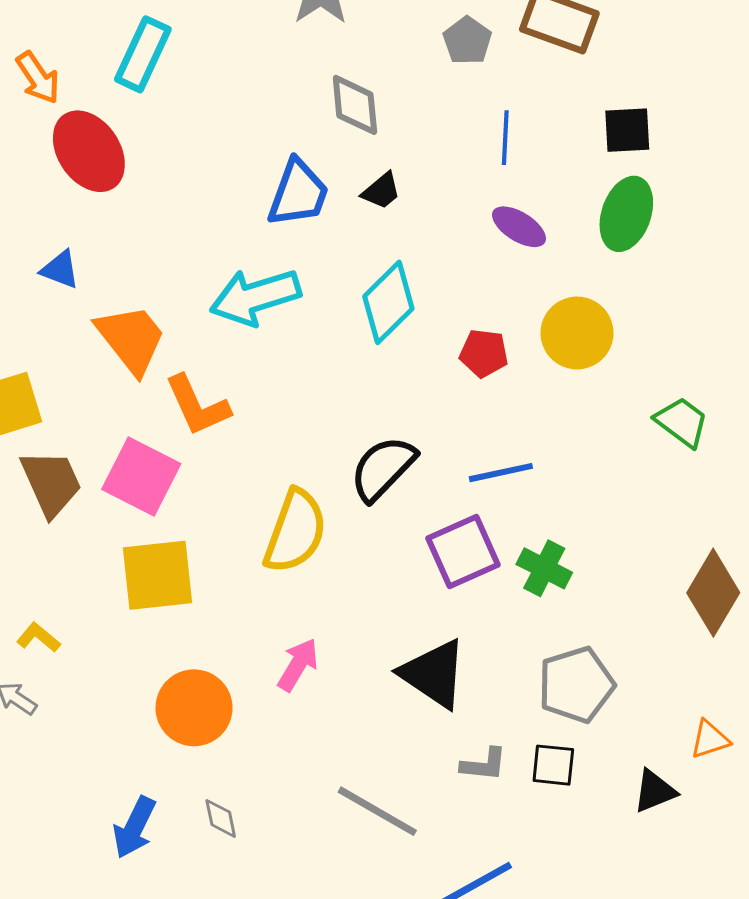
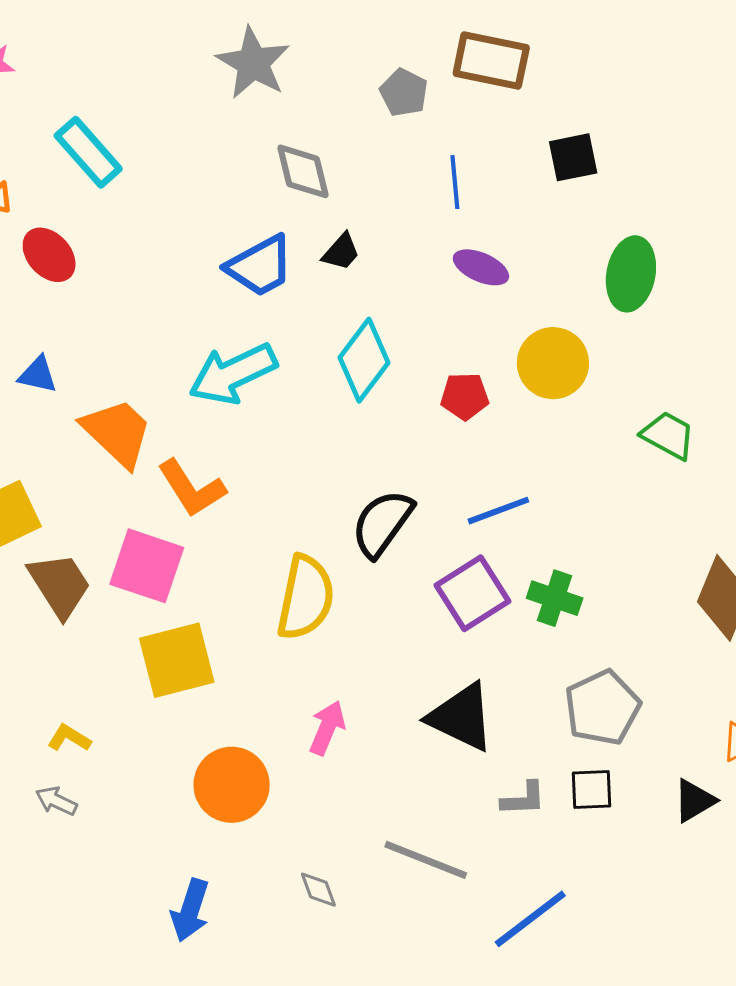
cyan rectangle: (143, 54) -> (88, 152), turned -58
red ellipse: (89, 151) -> (49, 255), size x0.7
blue trapezoid: (298, 193) -> (260, 266), turned 50
green ellipse: (626, 214) -> (631, 274), moved
gray diamond: (221, 818) -> (318, 890), moved

